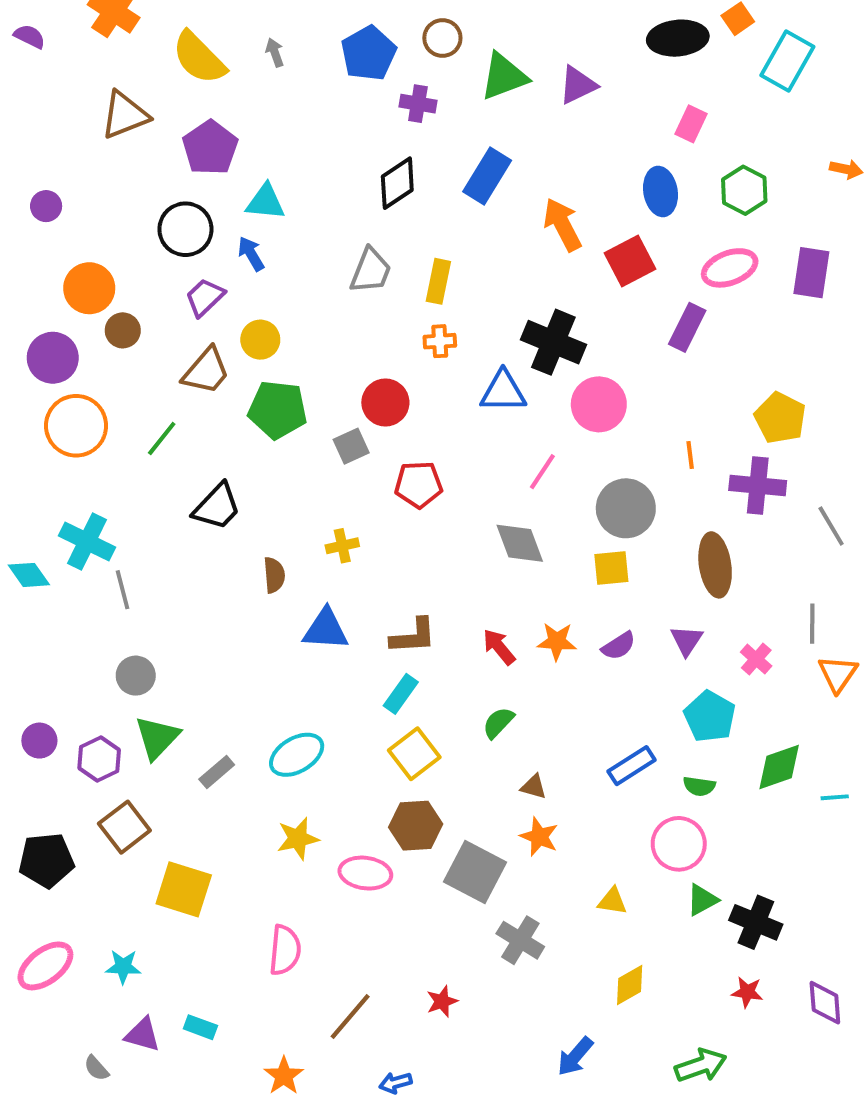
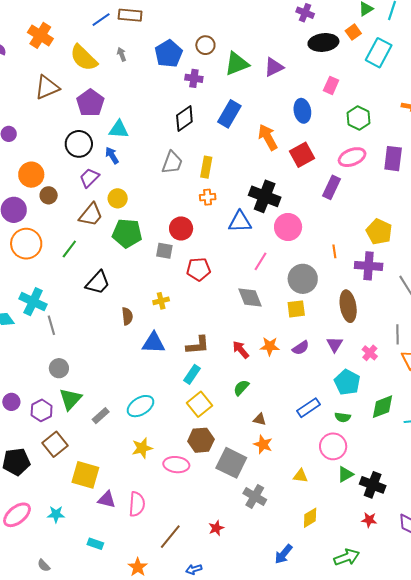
blue ellipse: (660, 192) -> (302, 111), moved
gray square: (351, 446) -> (164, 251), turned 36
purple triangle: (143, 1035) -> (107, 500), moved

